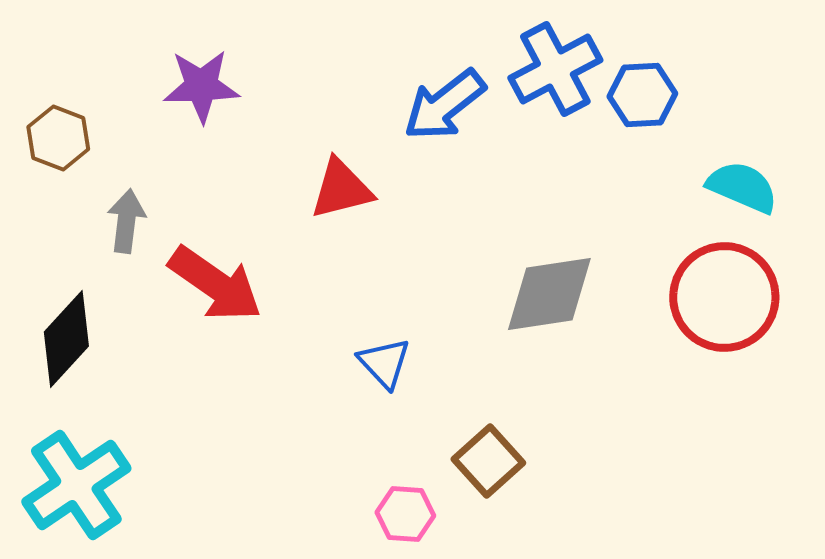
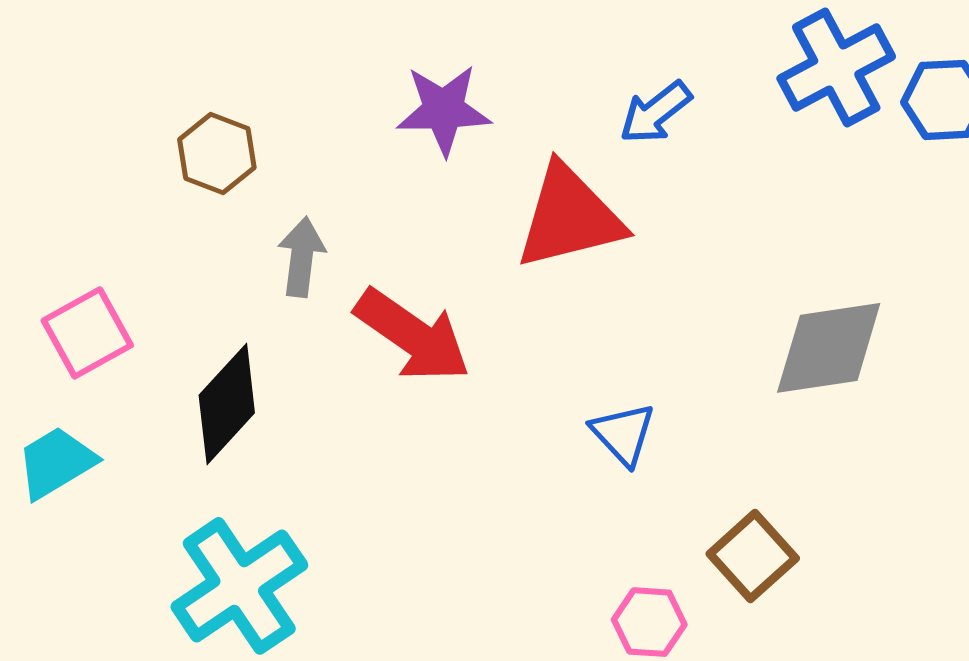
purple star: (201, 86) -> (444, 110), moved
blue arrow: (444, 105) -> (656, 112), moved, size x0.7
red triangle: (341, 189) -> (570, 217), size x1.4

